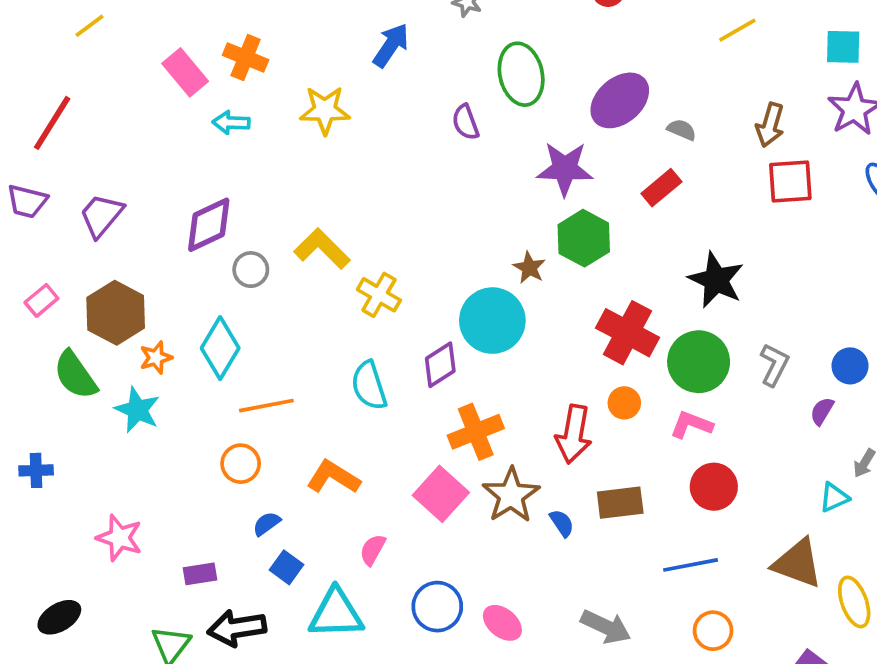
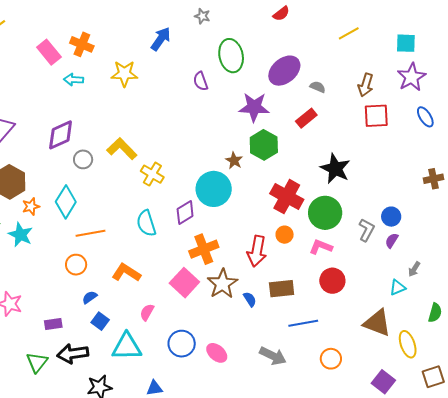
gray L-shape: (774, 365) -> (366, 230), moved
blue circle: (850, 366) -> (391, 217), moved
blue line: (691, 565) -> (303, 323), moved

